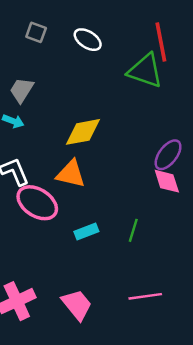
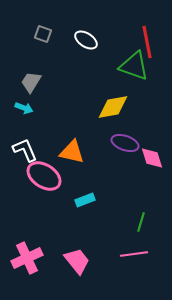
yellow diamond: (83, 132) -> (113, 107), moved
purple ellipse: (168, 155) -> (125, 143), moved, turned 72
green line: (133, 230) -> (141, 222), moved

